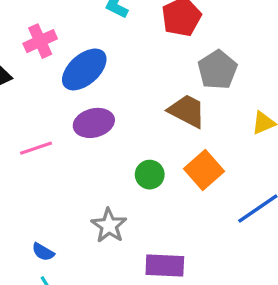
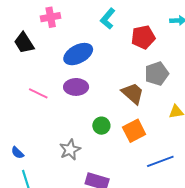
pink cross: (40, 41) -> (51, 17), moved
pink line: (36, 148) -> (38, 93), turned 30
blue semicircle: (43, 252) -> (17, 153), moved

